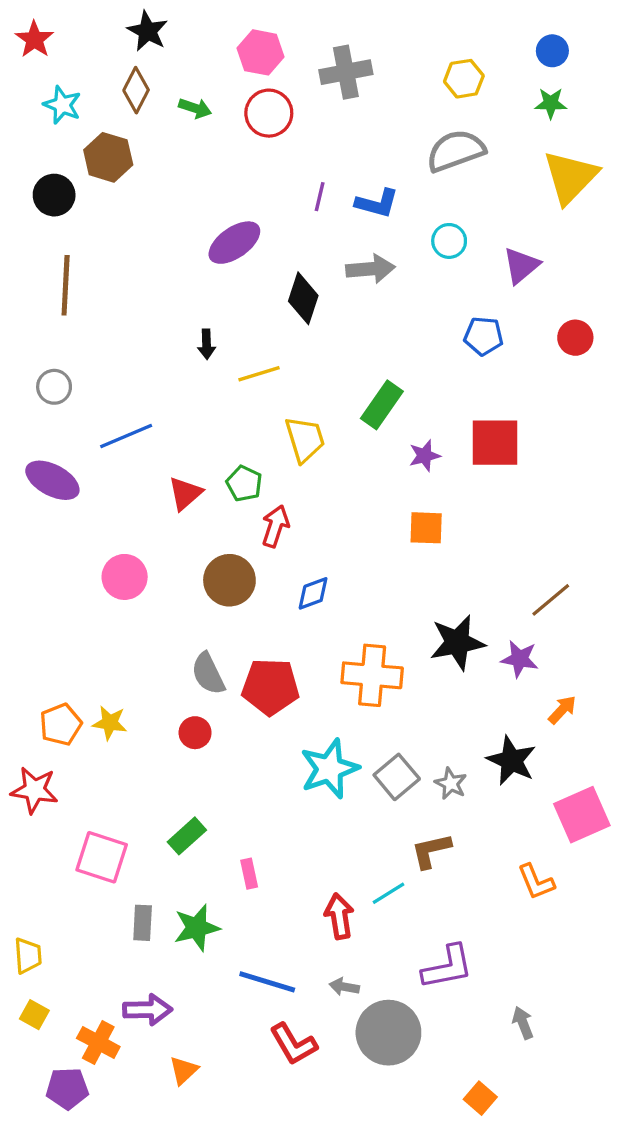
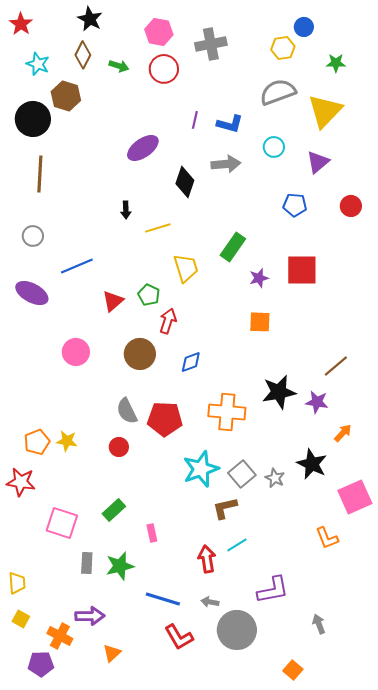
blue circle: (552, 51) -> (304, 27), moved
yellow triangle: (570, 177) -> (325, 111), moved
black circle: (54, 195) -> (33, 119), size x1.4
brown L-shape: (431, 851) -> (225, 508), moved

